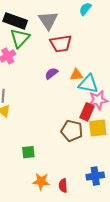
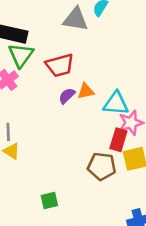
gray triangle: (48, 20) -> (76, 19), moved, turned -40
red trapezoid: (61, 44) -> (60, 65), moved
orange triangle: (76, 75) -> (86, 91), moved

